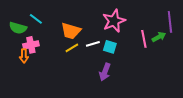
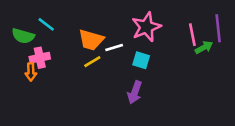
pink line: (144, 39) -> (192, 35), moved
white line: (93, 44) -> (114, 47), moved

